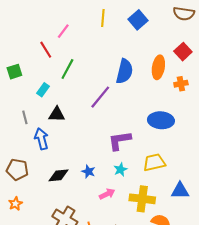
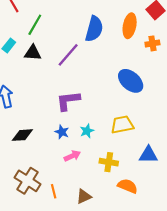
black triangle: (57, 114) -> (33, 53), moved
blue ellipse: (161, 120) -> (131, 81), turned 35
purple L-shape: (120, 141) -> (68, 101), moved
blue star: (88, 171) -> (62, 132), moved
yellow cross: (142, 199) -> (109, 162), size x0.7

